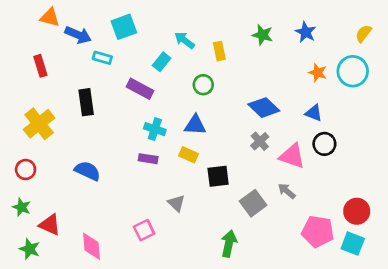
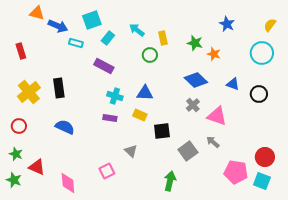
green star: (263, 35) -> (195, 43), moved
cyan rectangle: (162, 62) -> (108, 38), moved
red rectangle: (40, 66) -> (21, 51), moved
orange star: (318, 73) -> (214, 54), moved
green circle: (203, 85) -> (150, 55), moved
black rectangle: (86, 102) -> (59, 88), moved
black circle: (324, 144) -> (259, 94), moved
green star: (30, 249) -> (14, 180), moved

